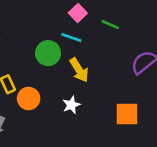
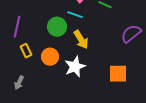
orange circle: (29, 98) -> (50, 57), moved
white star: (71, 105) -> (75, 67), size x1.5

